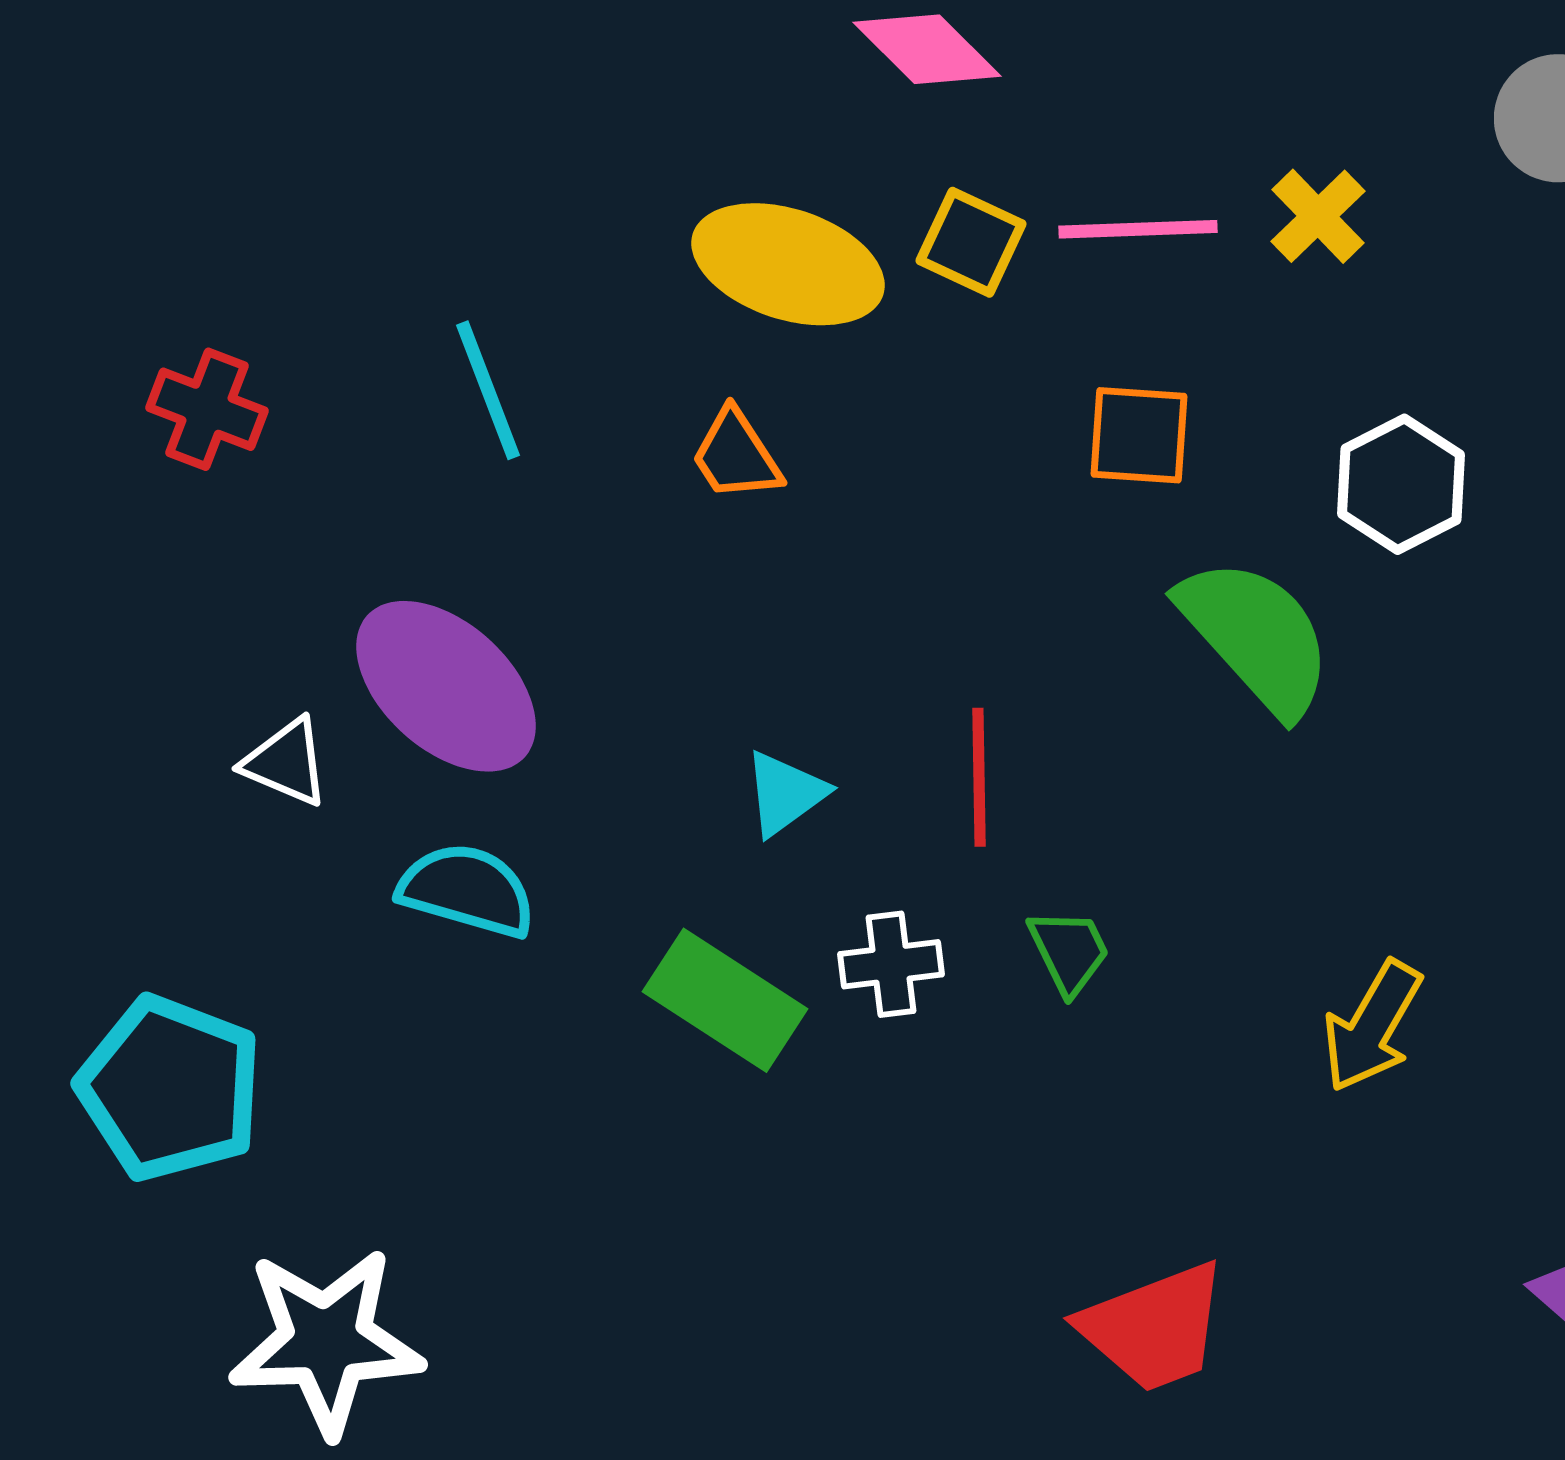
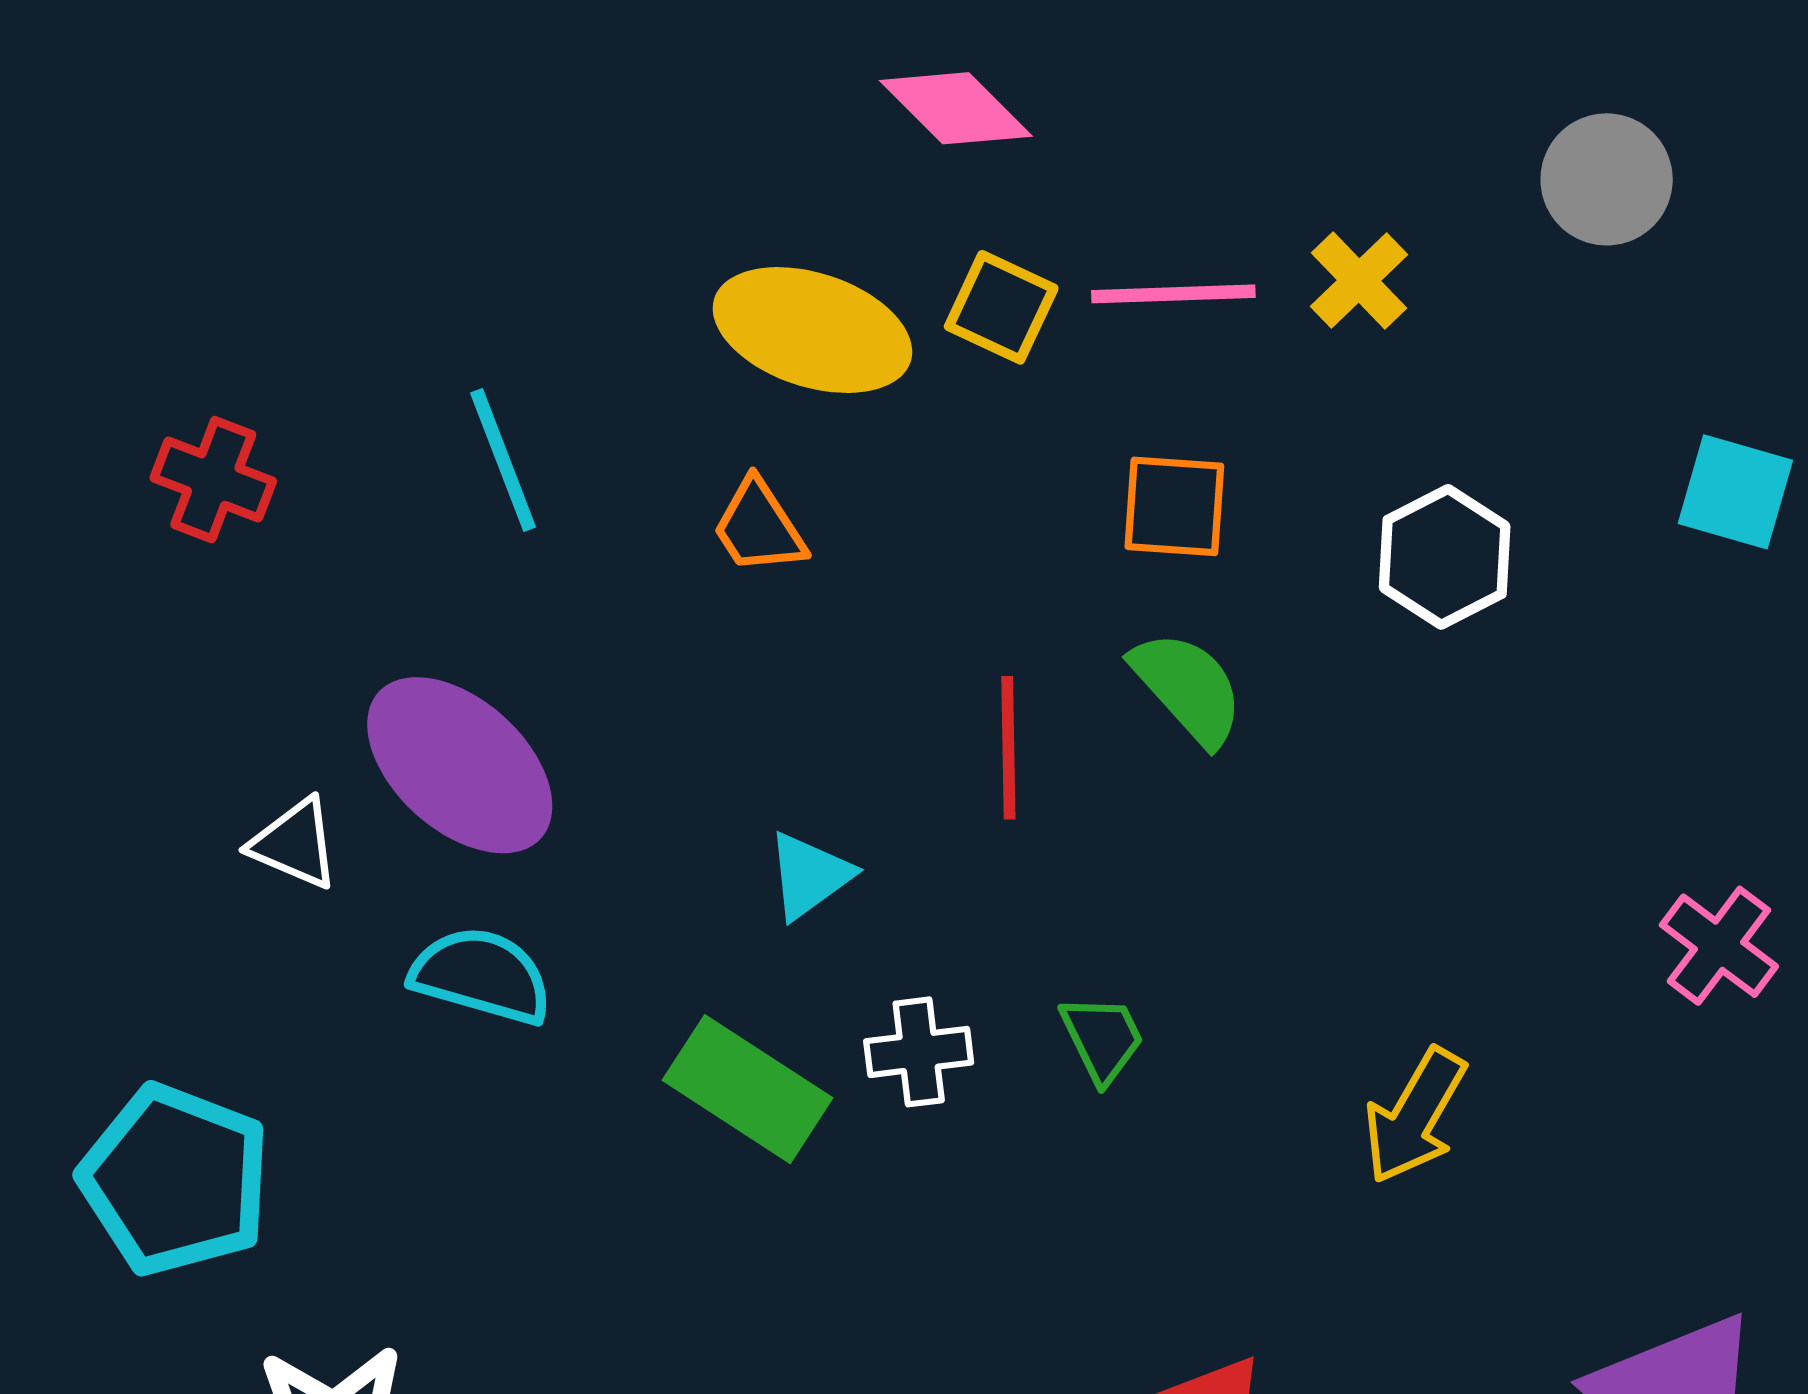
green semicircle: (1256, 636) -> (1188, 688), moved, size x0.7
red line: (979, 777) -> (1008, 748), moved

